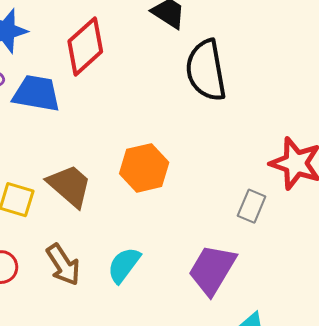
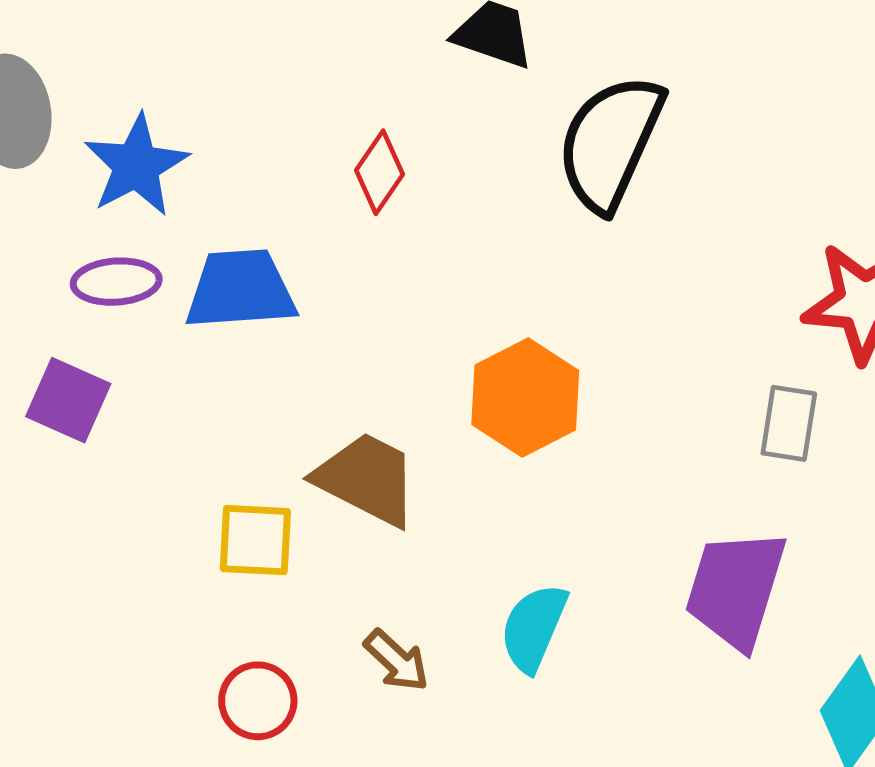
red diamond: (85, 46) -> (380, 172), moved, size x0.6
black semicircle: (206, 70) -> (610, 143), turned 48
brown arrow: (63, 265) -> (397, 661), size x0.7

